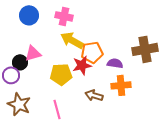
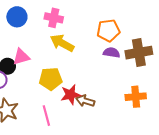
orange pentagon: (92, 52) -> (108, 30), moved
purple semicircle: (115, 63) -> (112, 53), moved
red star: (82, 65) -> (71, 95), moved
orange cross: (121, 85) -> (136, 97), moved

